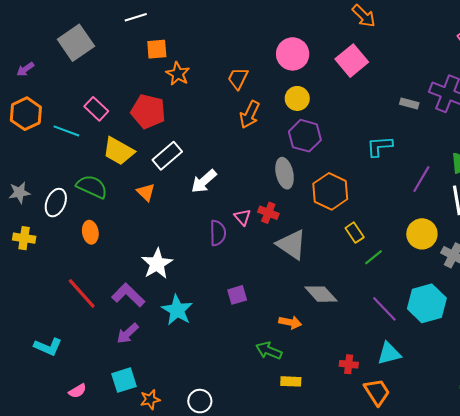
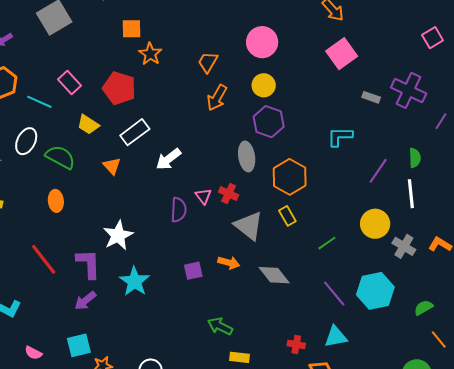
pink square: (352, 61) -> (342, 54), moved
yellow trapezoid: (118, 151) -> (88, 125), size x0.7
white ellipse: (56, 203) -> (26, 141), moved
yellow rectangle: (355, 233) -> (287, 216), moved
purple L-shape: (128, 295) -> (88, 264), turned 40
orange arrow: (290, 322) -> (229, 263), moved
pink semicircle: (77, 391) -> (33, 353), turned 54

